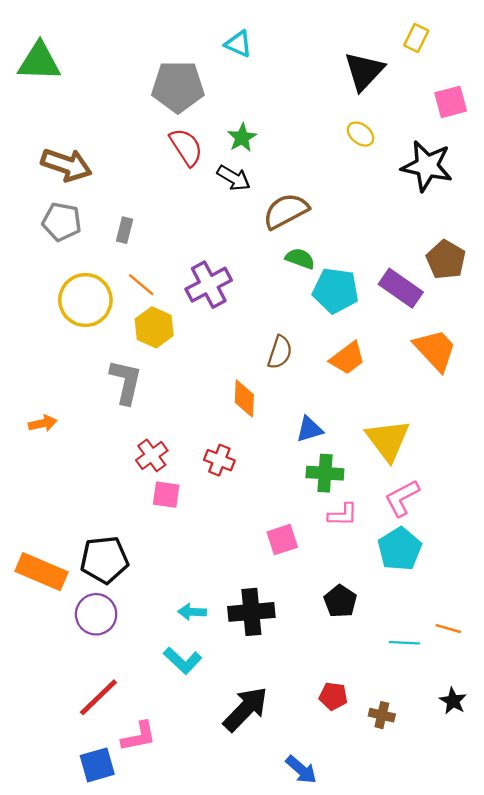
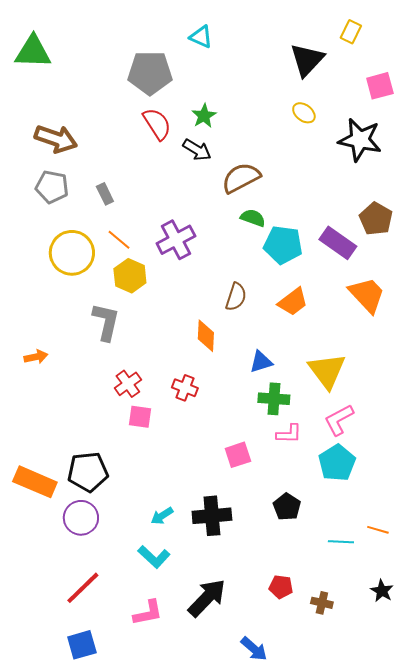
gray rectangle: (125, 230) -> (105, 194), turned -40
cyan arrow: (192, 612) -> (162, 516), turned -35
pink L-shape: (139, 736) -> (148, 613), moved

